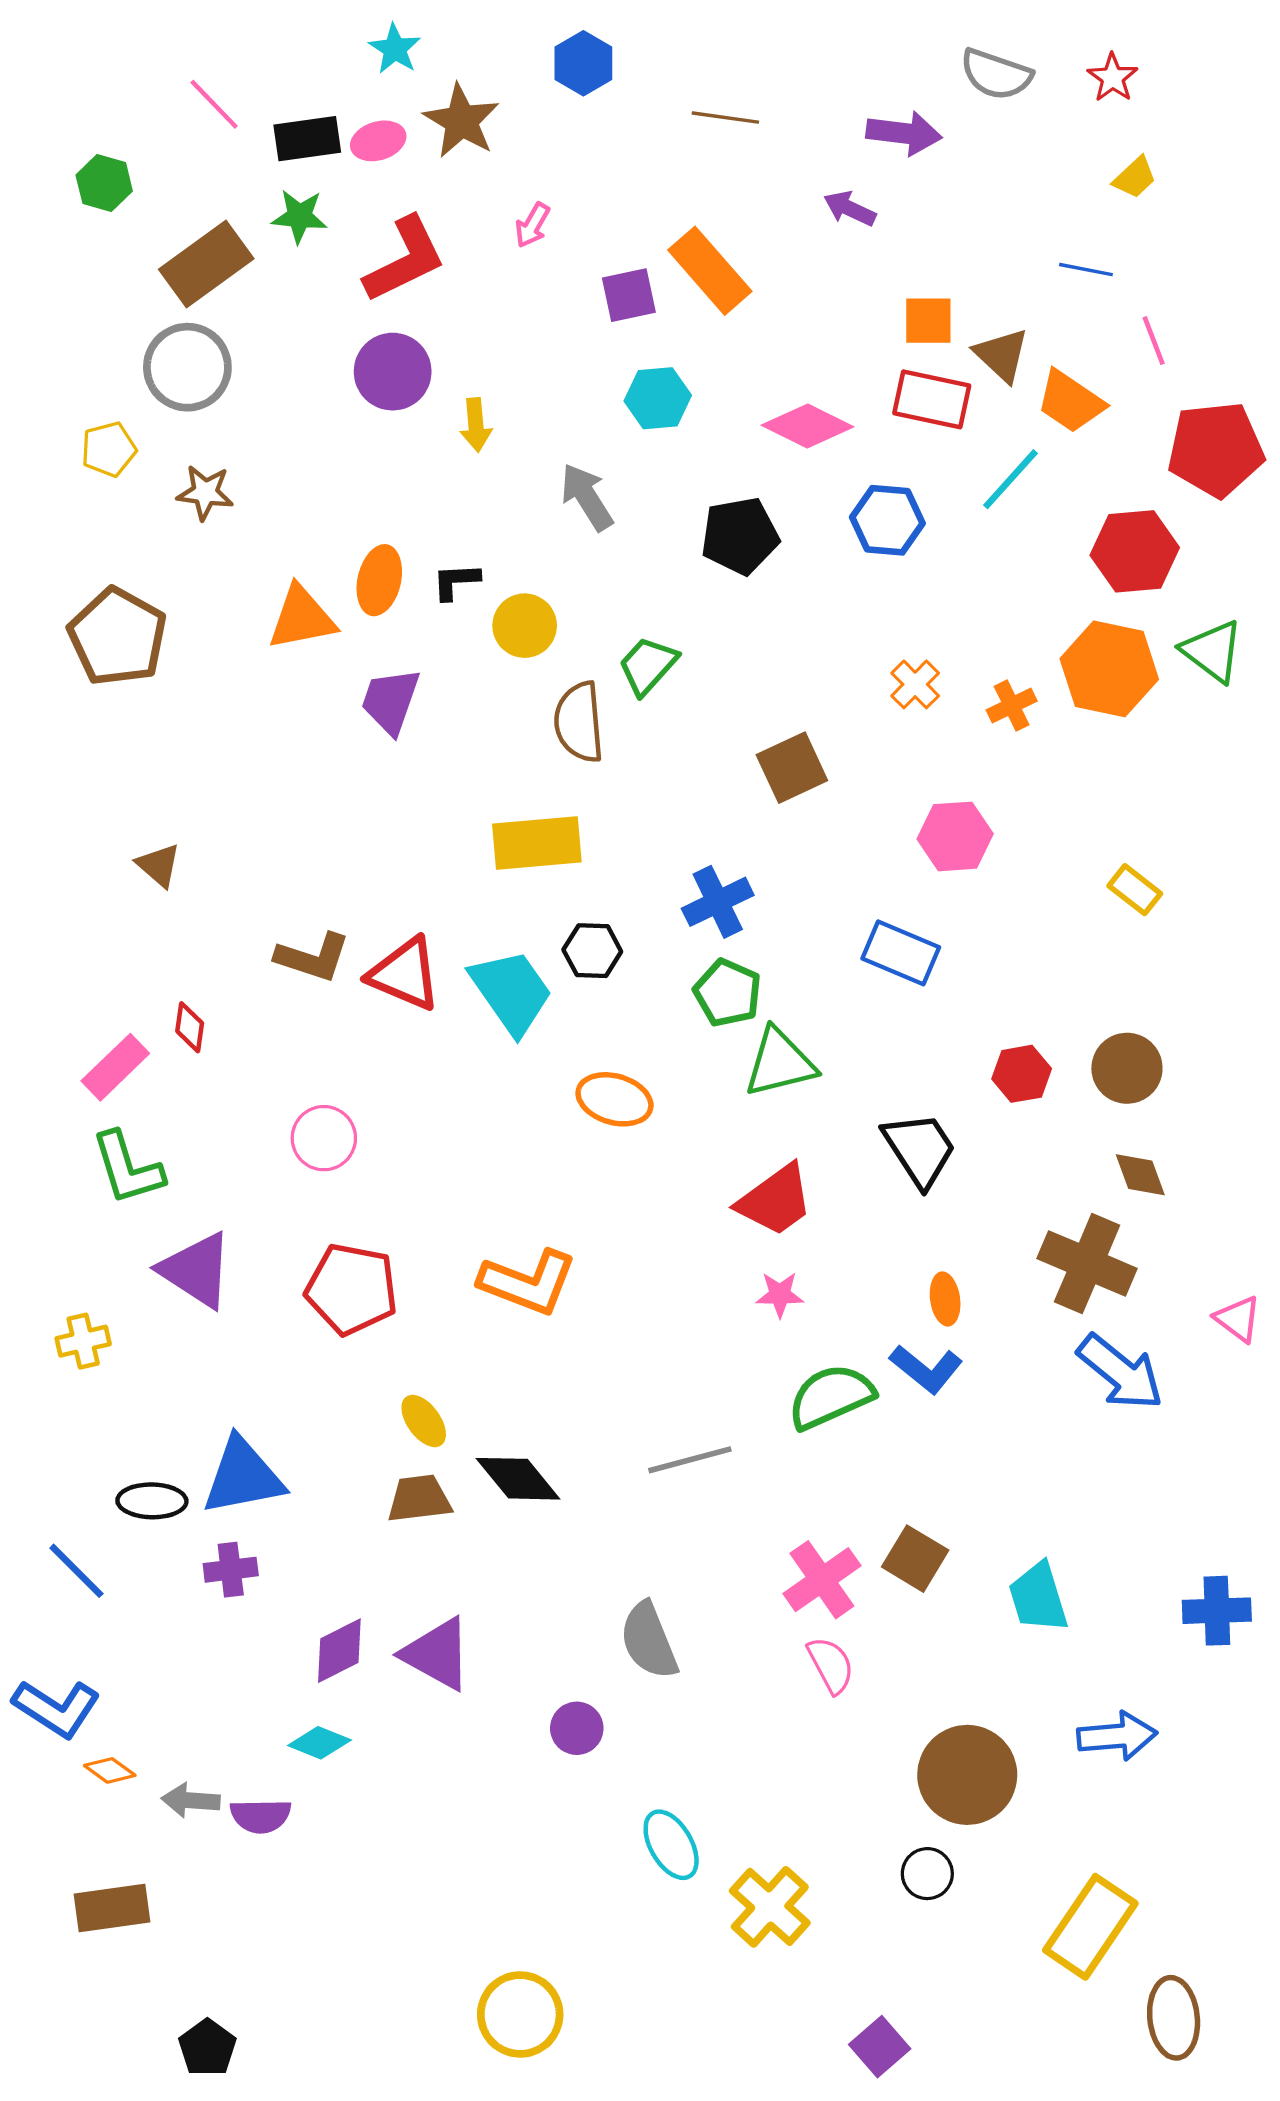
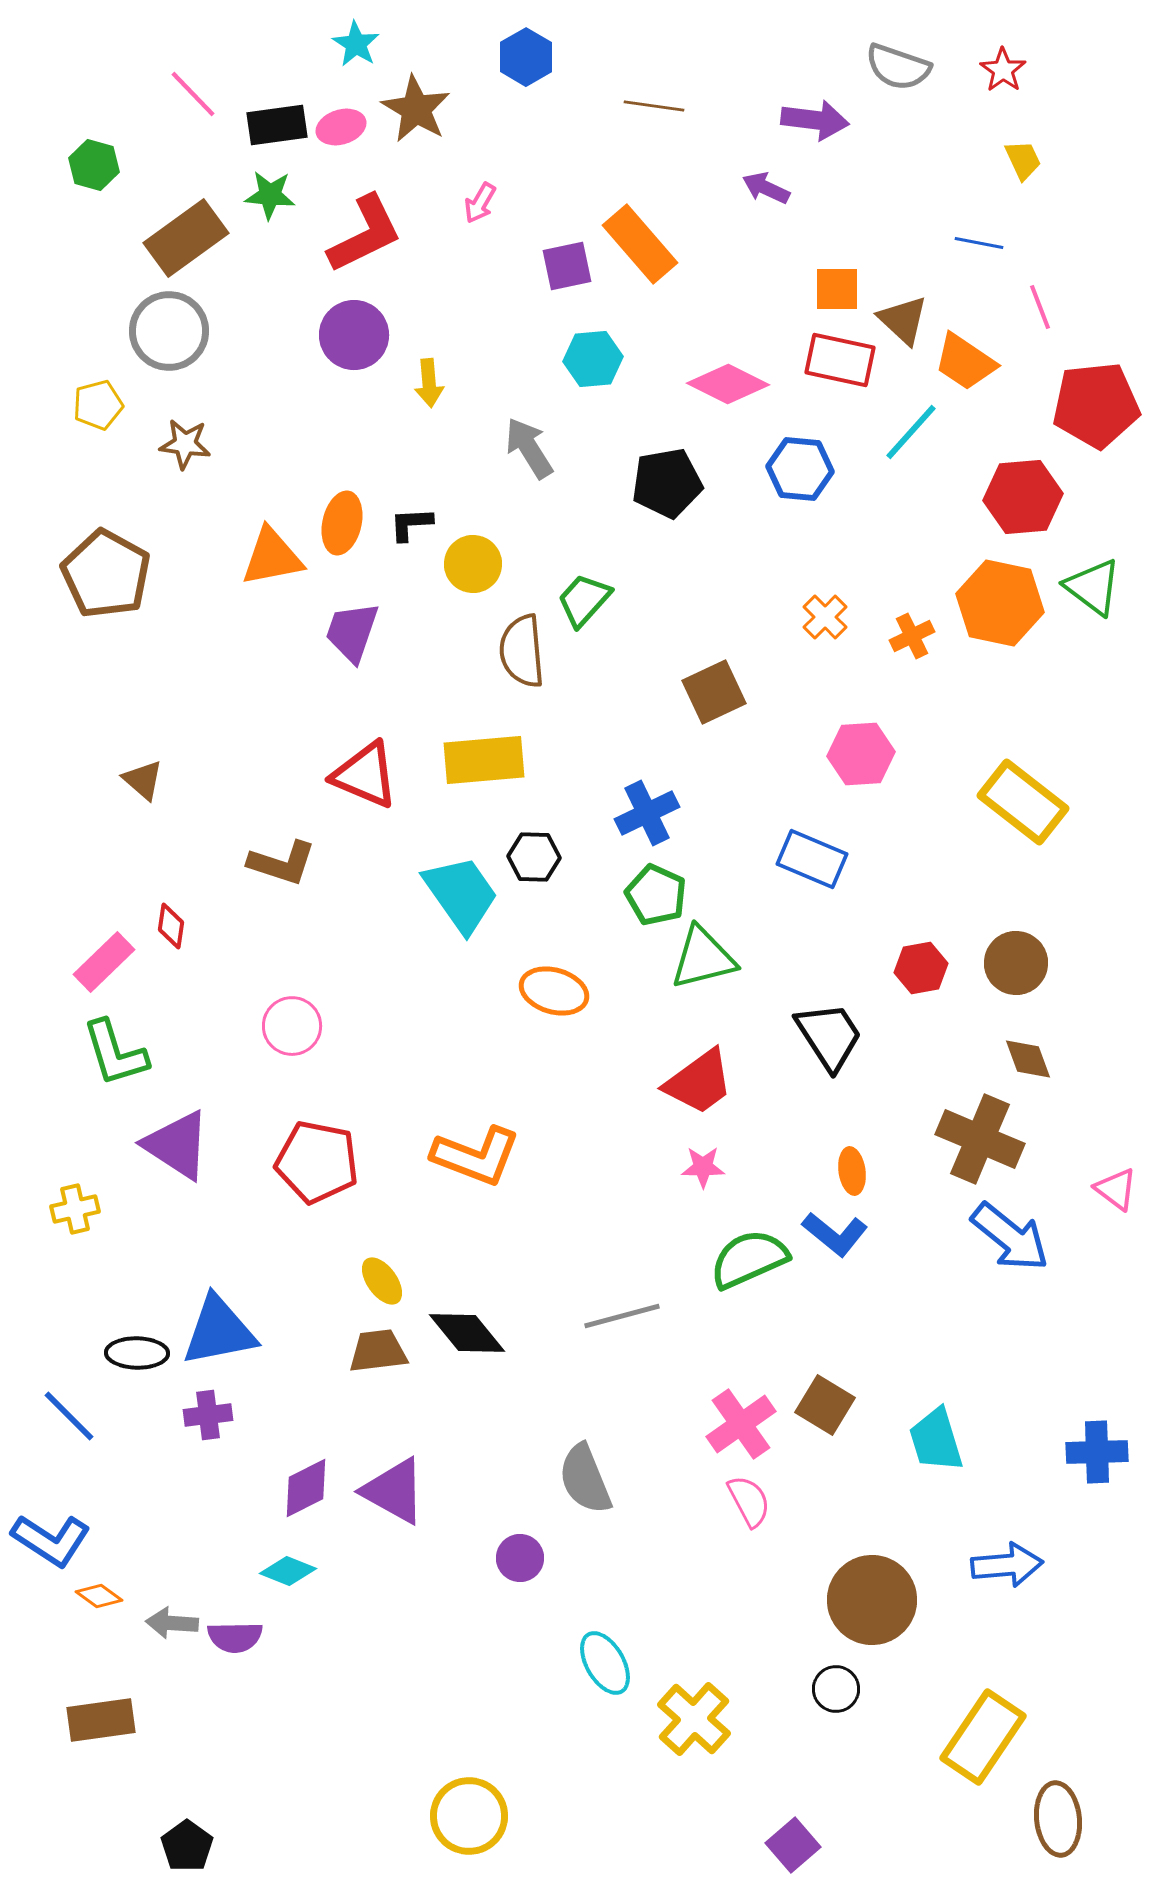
yellow trapezoid: (1135, 177) -> (1023, 160), turned -72
yellow rectangle: (1135, 890) -> (1023, 802), size x1.8
red triangle: (405, 974) -> (365, 775), moved

